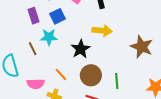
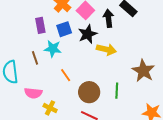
black star: (81, 49) -> (88, 34), moved
orange line: (61, 74) -> (66, 75), moved
green line: (117, 81) -> (117, 91), moved

